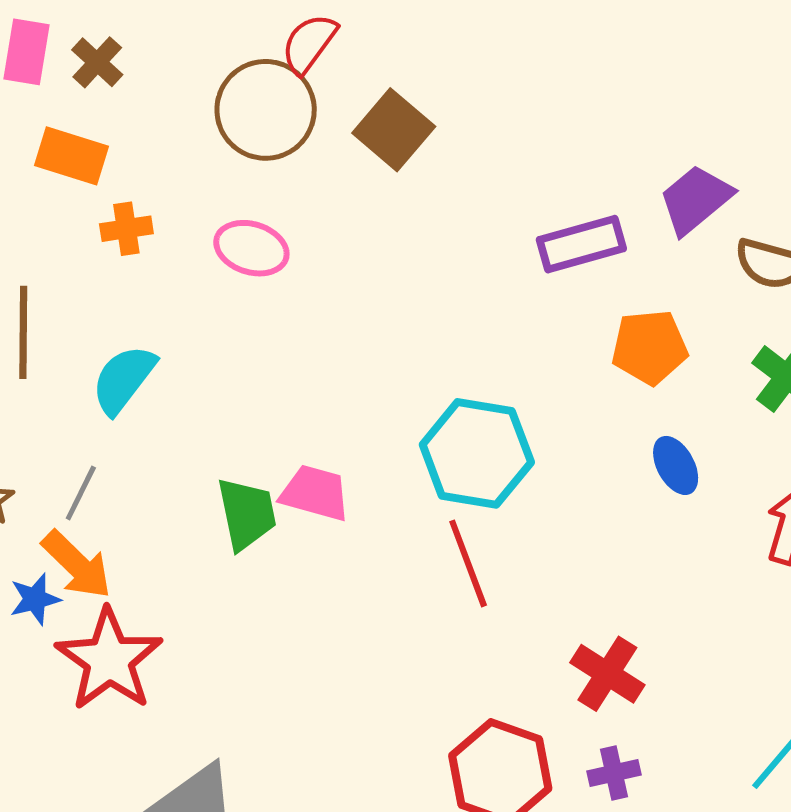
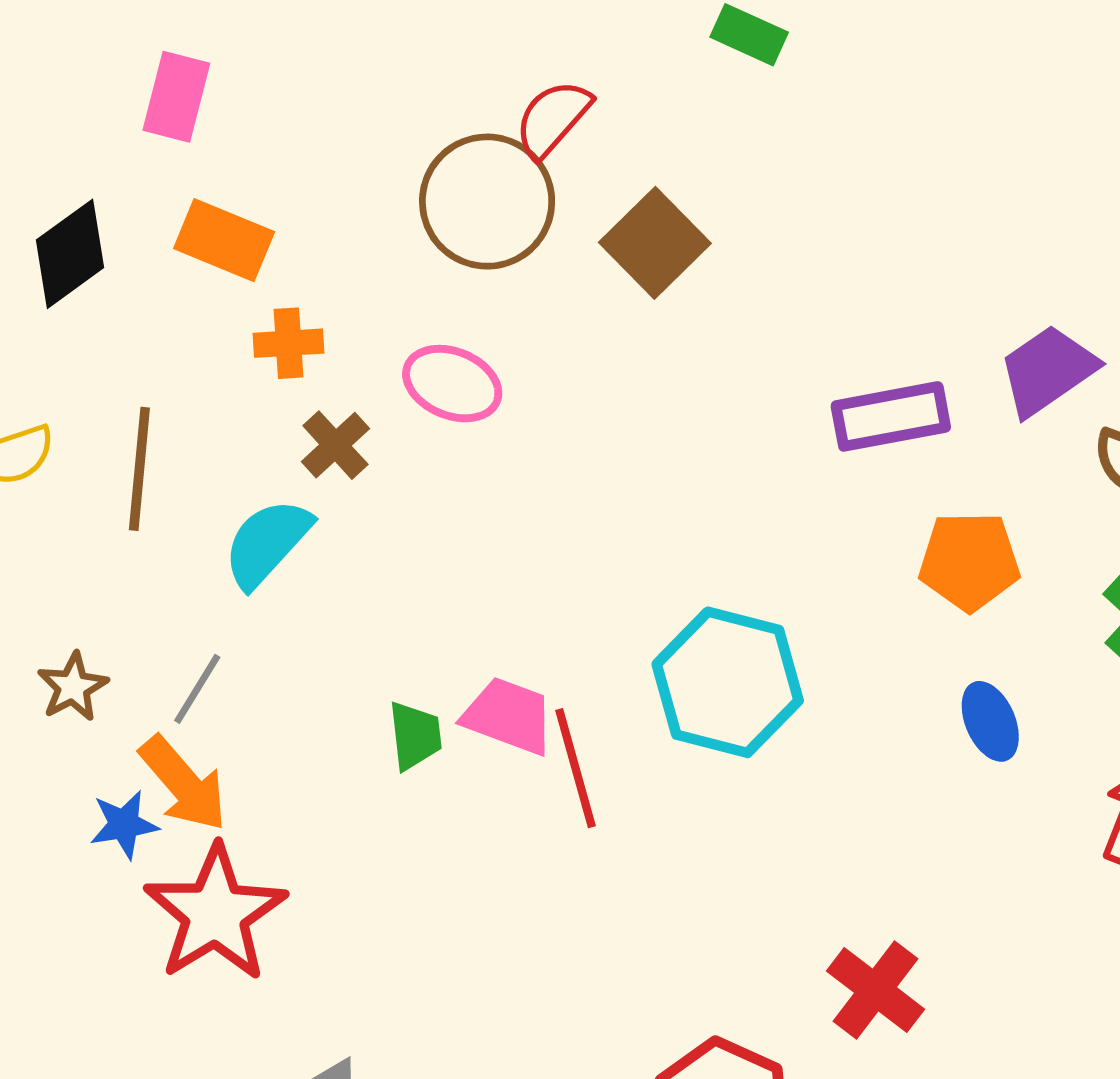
brown cross: (97, 62) -> (335, 445), moved
green trapezoid: (247, 514) -> (415, 736), size x0.7
red line: (468, 563) -> (575, 768), moved

